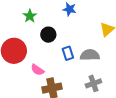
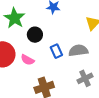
green star: (30, 16) -> (15, 18), size x1.5
pink semicircle: (37, 70) -> (28, 60), moved

